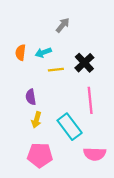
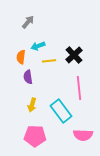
gray arrow: (63, 25) -> (28, 22), moved
orange semicircle: (21, 52) -> (21, 57), moved
purple semicircle: (31, 97) -> (28, 77), moved

